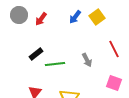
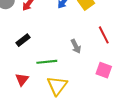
green line: (55, 64) -> (47, 62), moved

